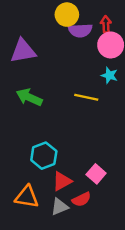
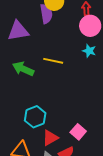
purple semicircle: (80, 30) -> (46, 14), moved, turned -96
yellow line: (86, 97) -> (53, 61), moved

